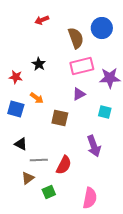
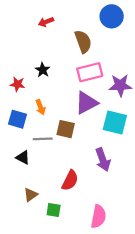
blue circle: (102, 28) -> (112, 16), moved
purple triangle: (79, 94) -> (86, 103), size x1.6
orange arrow: (37, 98) -> (40, 107), turned 32
cyan square: (105, 112) -> (115, 122), size x1.6
gray line: (39, 160) -> (43, 139), moved
green square: (49, 192) -> (54, 210), turned 32

